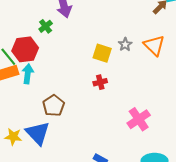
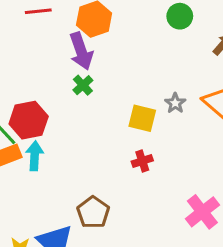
green cross: (46, 26) -> (83, 85), moved
brown pentagon: (54, 106) -> (93, 212), moved

